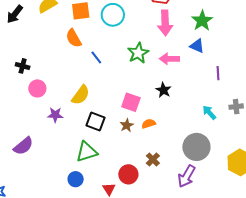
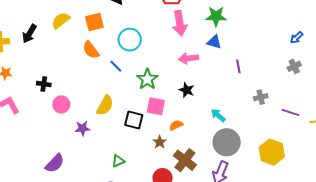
cyan circle: (113, 15) -> (130, 40), moved
green star: (202, 21) -> (216, 16), turned -30
green star: (138, 53) -> (147, 79), moved
cyan arrow: (209, 112) -> (218, 115), moved
black square: (96, 121) -> (134, 120), moved
brown star: (127, 125) -> (160, 142), moved
green triangle: (87, 152) -> (118, 161), size x0.6
brown cross: (153, 159) -> (185, 160), size x1.6

